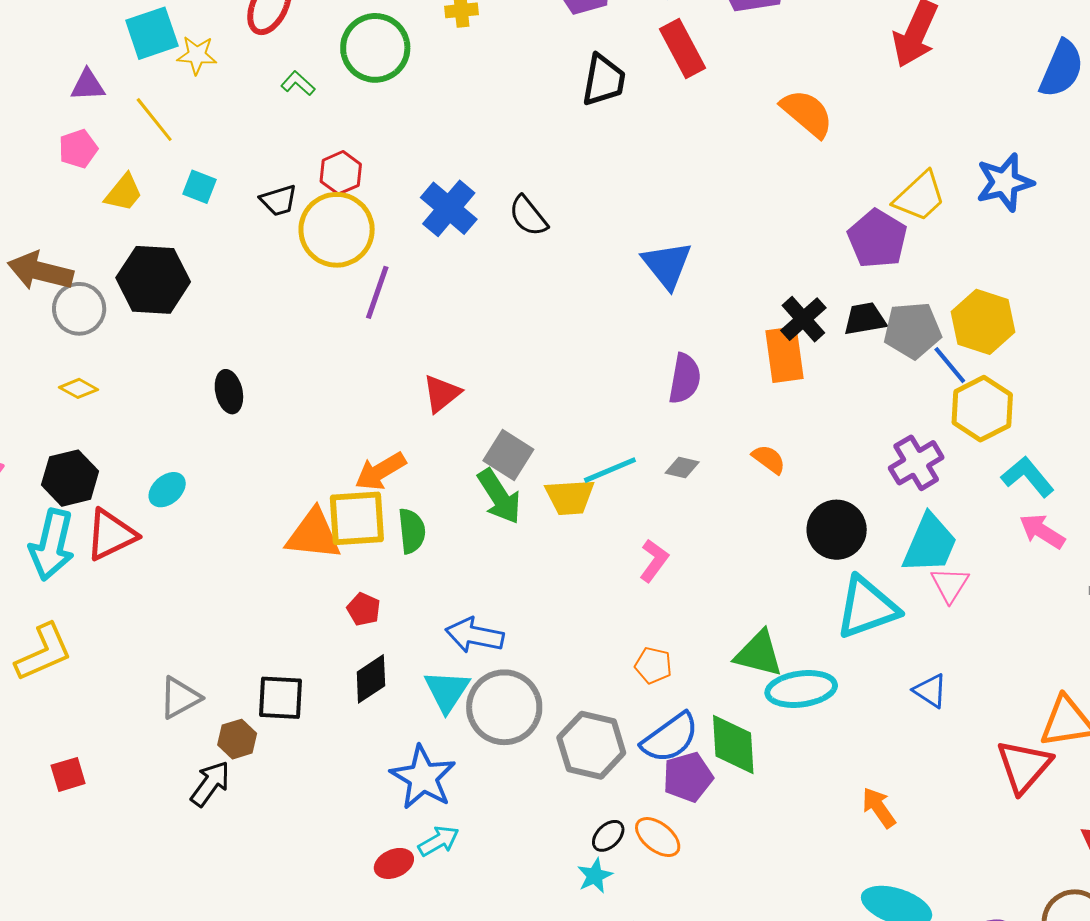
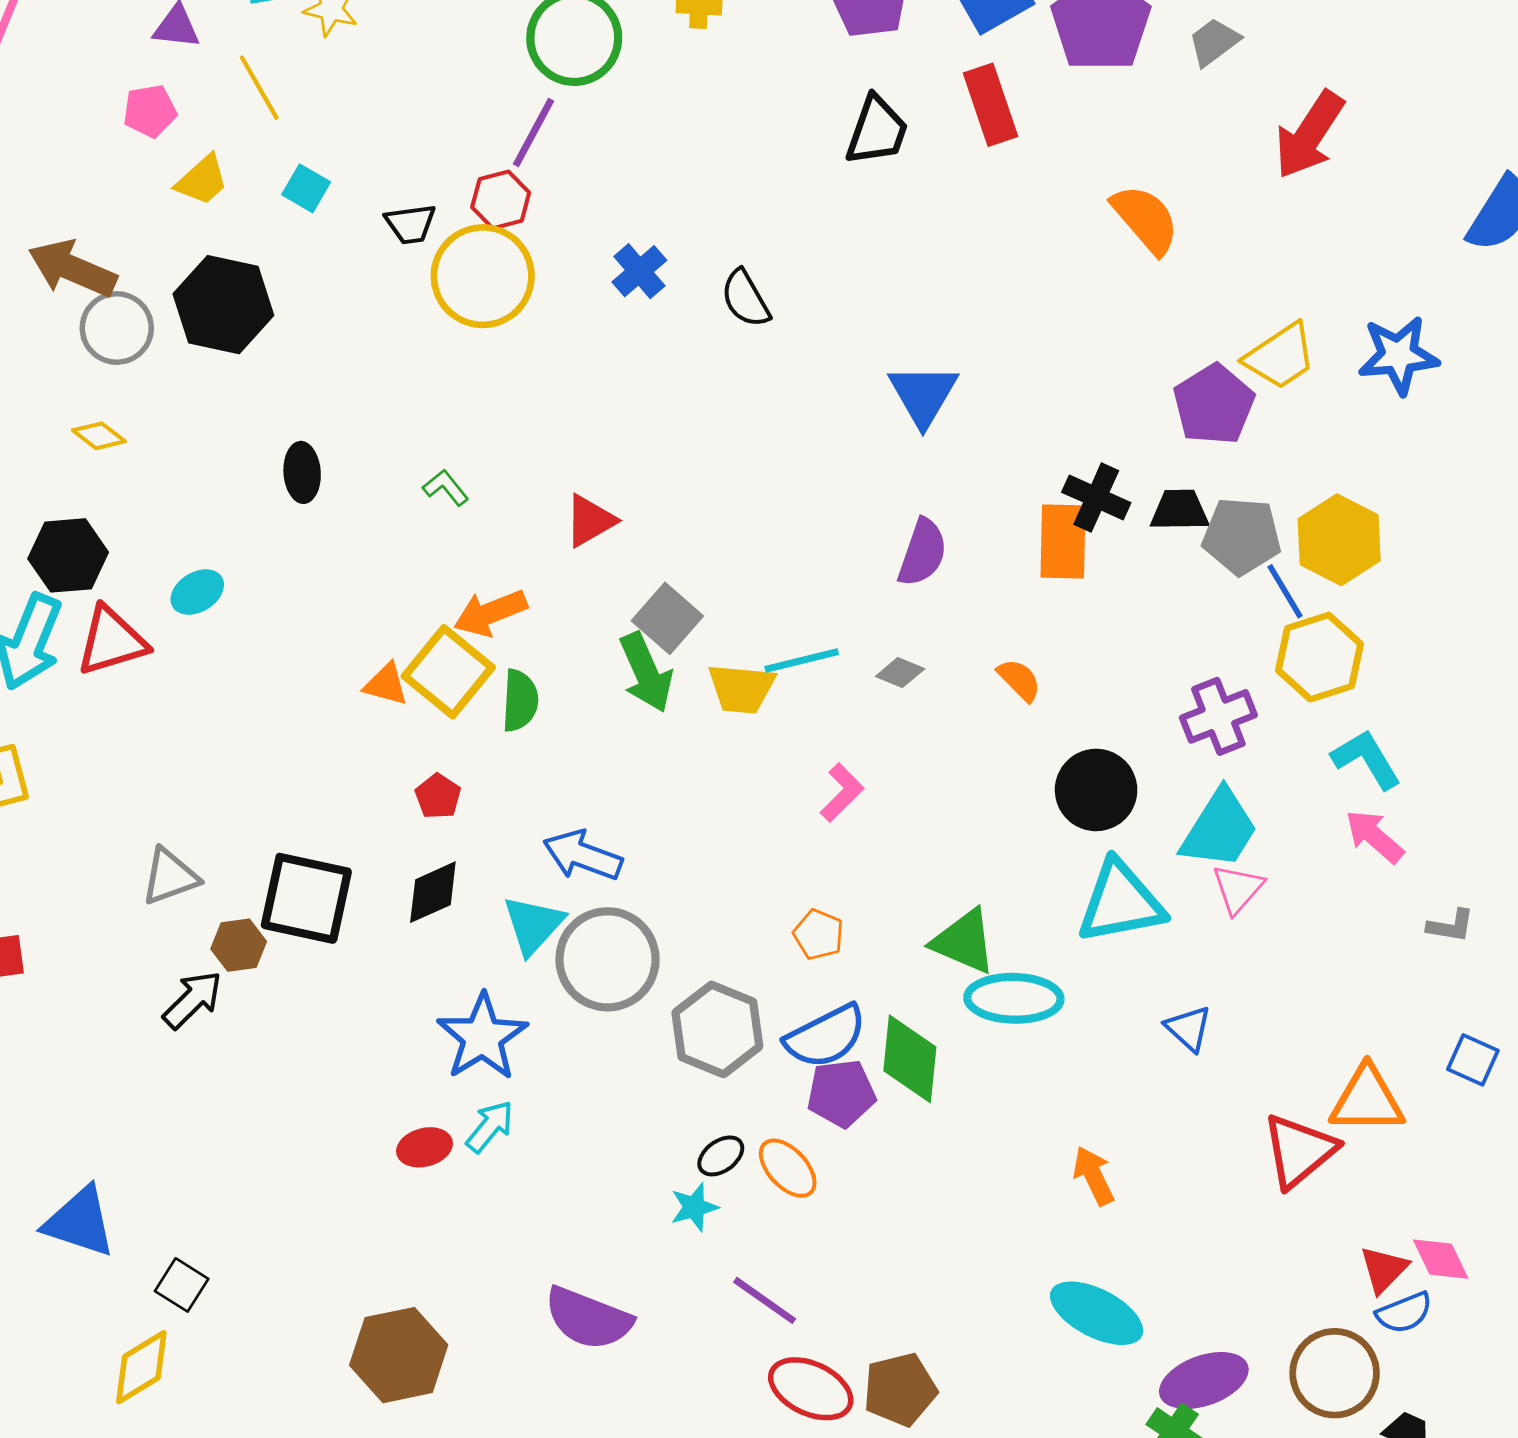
green L-shape: (298, 83) -> (446, 488), moved
blue cross: (449, 208) -> (639, 271), size x0.7
purple line: (377, 292) -> (534, 133), moved
black cross: (803, 319) -> (1096, 497), turned -33
yellow square: (357, 518) -> (448, 672), turned 34
orange triangle: (313, 535) -> (386, 684), size x0.6
black square: (281, 698) -> (306, 898), size x1.4
cyan arrow: (439, 841) -> (490, 1126), turned -30

